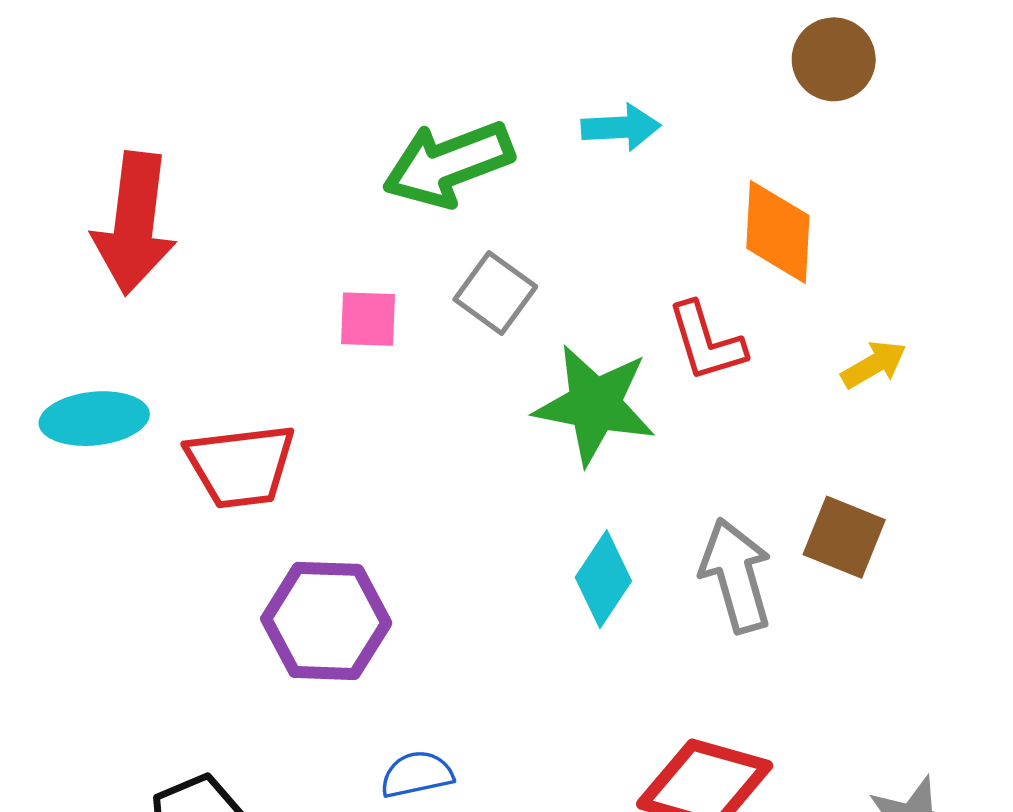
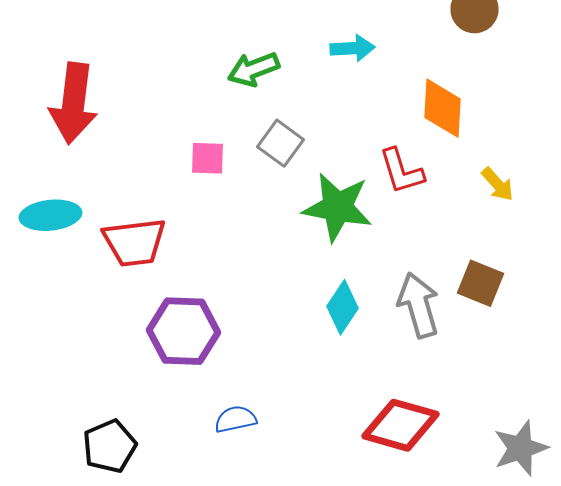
green arrow: (448, 164) -> (254, 69), size x0.7
yellow arrow: (874, 365) -> (498, 184), turned 78

